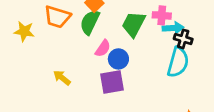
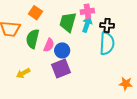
green semicircle: (90, 22) -> (33, 39), moved
cyan arrow: (173, 28) -> (87, 24), moved, turned -56
yellow arrow: (62, 78) -> (23, 73), turned -56

